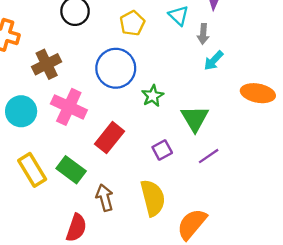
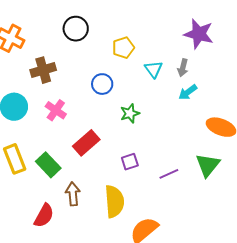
cyan triangle: (179, 16) -> (154, 69), moved
blue circle: (116, 68) -> (102, 84), size x0.6
pink cross: (69, 107) -> (56, 110), size x0.7
green triangle: (195, 118) -> (208, 165), moved

